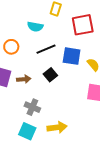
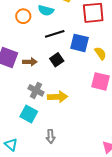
orange circle: (11, 47) -> (23, 16), moved
yellow arrow: (57, 127) -> (58, 97), moved

